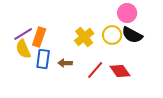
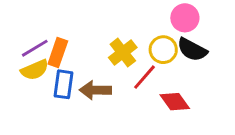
yellow semicircle: (23, 49) -> (35, 70), turned -90
brown arrow: (65, 63) -> (95, 90), size x1.5
red line: (95, 70) -> (144, 77), moved

